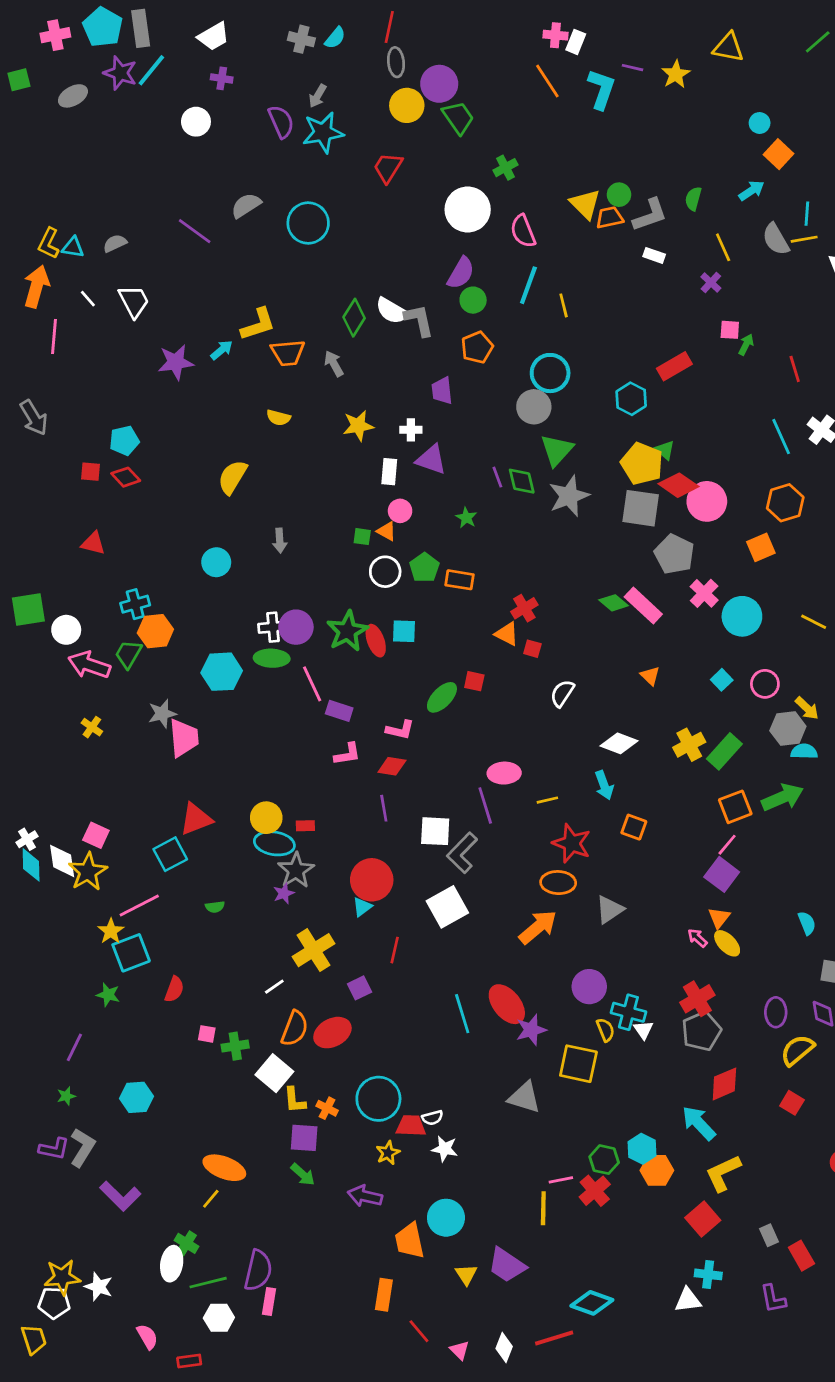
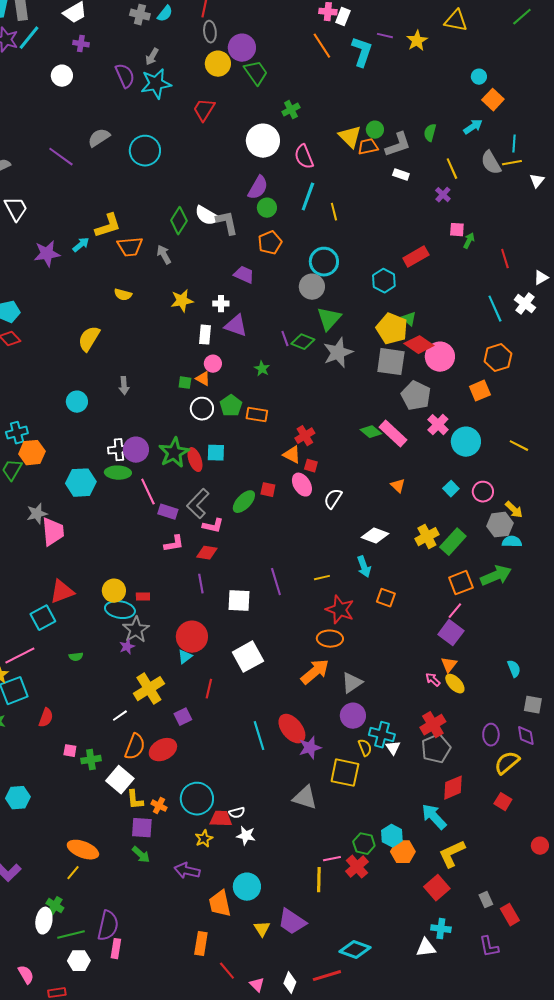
purple trapezoid: (442, 391) -> (244, 275), turned 120
green diamond: (522, 481) -> (303, 342), turned -55
pink ellipse: (504, 773) -> (302, 485), moved, turned 60
gray L-shape: (462, 853) -> (198, 504), moved
gray triangle: (610, 910) -> (352, 683), moved

